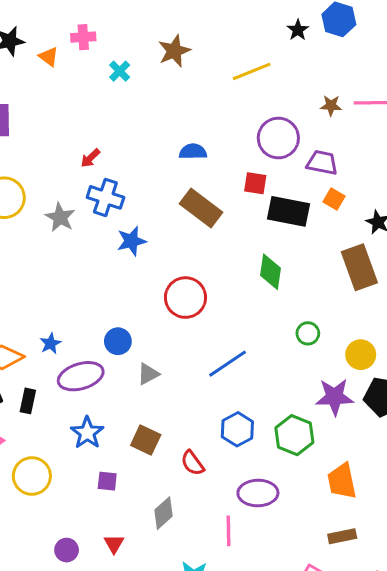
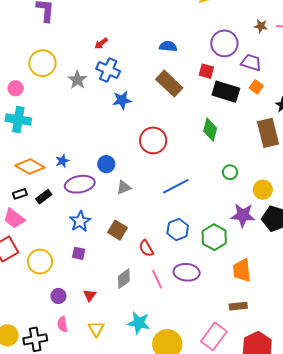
black rectangle: (28, 401) -> (44, 197), turned 35
yellow circle: (32, 476) -> (40, 262), moved
purple square: (107, 481) -> (79, 253), moved
pink line: (228, 531) -> (157, 279), moved, turned -30

